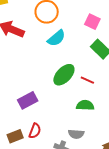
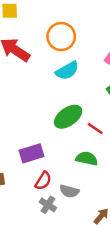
purple rectangle: (28, 100) -> (32, 153), moved
red semicircle: (35, 131) -> (43, 181), moved

